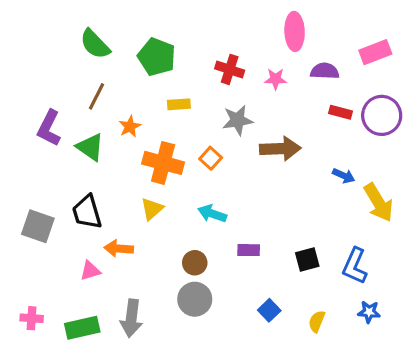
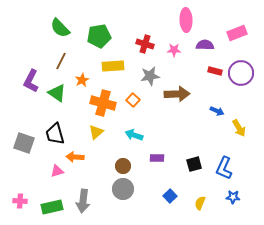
green pentagon: (157, 57) -> (99, 36), turned -30
yellow rectangle: (179, 104) -> (113, 66), size x1.5
yellow arrow: (379, 203) -> (239, 128), size x0.7

